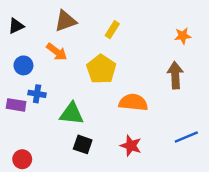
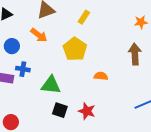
orange semicircle: (133, 102) -> (101, 76), size x0.6
red star: (131, 146) -> (87, 111), moved

